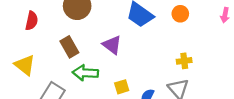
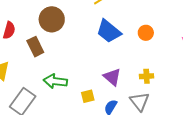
purple triangle: (112, 45) -> (112, 77), moved
brown rectangle: (69, 47) -> (35, 47), moved

